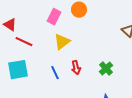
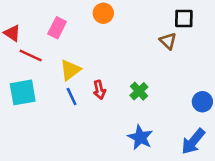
pink rectangle: (54, 17) -> (57, 28), moved
yellow triangle: (62, 42) -> (70, 70), moved

